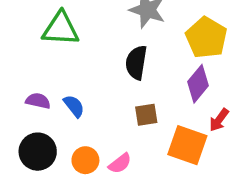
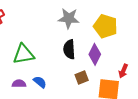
green triangle: (61, 29) -> (23, 54), moved
purple diamond: (198, 84) -> (95, 54), moved

